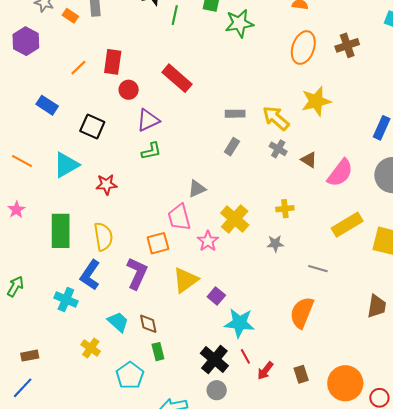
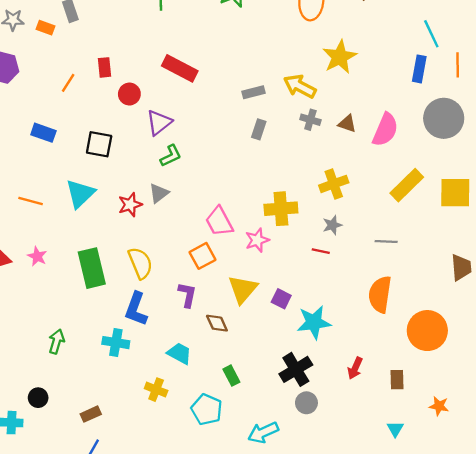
red rectangle: (113, 62) -> (104, 67), size x0.7
gray triangle: (197, 189) -> (159, 193), moved
yellow cross: (285, 209) -> (334, 184), size x1.4
yellow cross: (235, 219) -> (281, 209), turned -32
pink star: (208, 241) -> (257, 240), turned 30
purple L-shape: (137, 273) -> (187, 295), size x0.7
brown diamond: (148, 324) -> (217, 323), moved
red line: (245, 356) -> (321, 251), moved, turned -35
black cross: (214, 359) -> (296, 369), turned 32
brown rectangle: (301, 374) -> (397, 380), moved, turned 30
orange circle: (345, 383) -> (427, 331), moved

